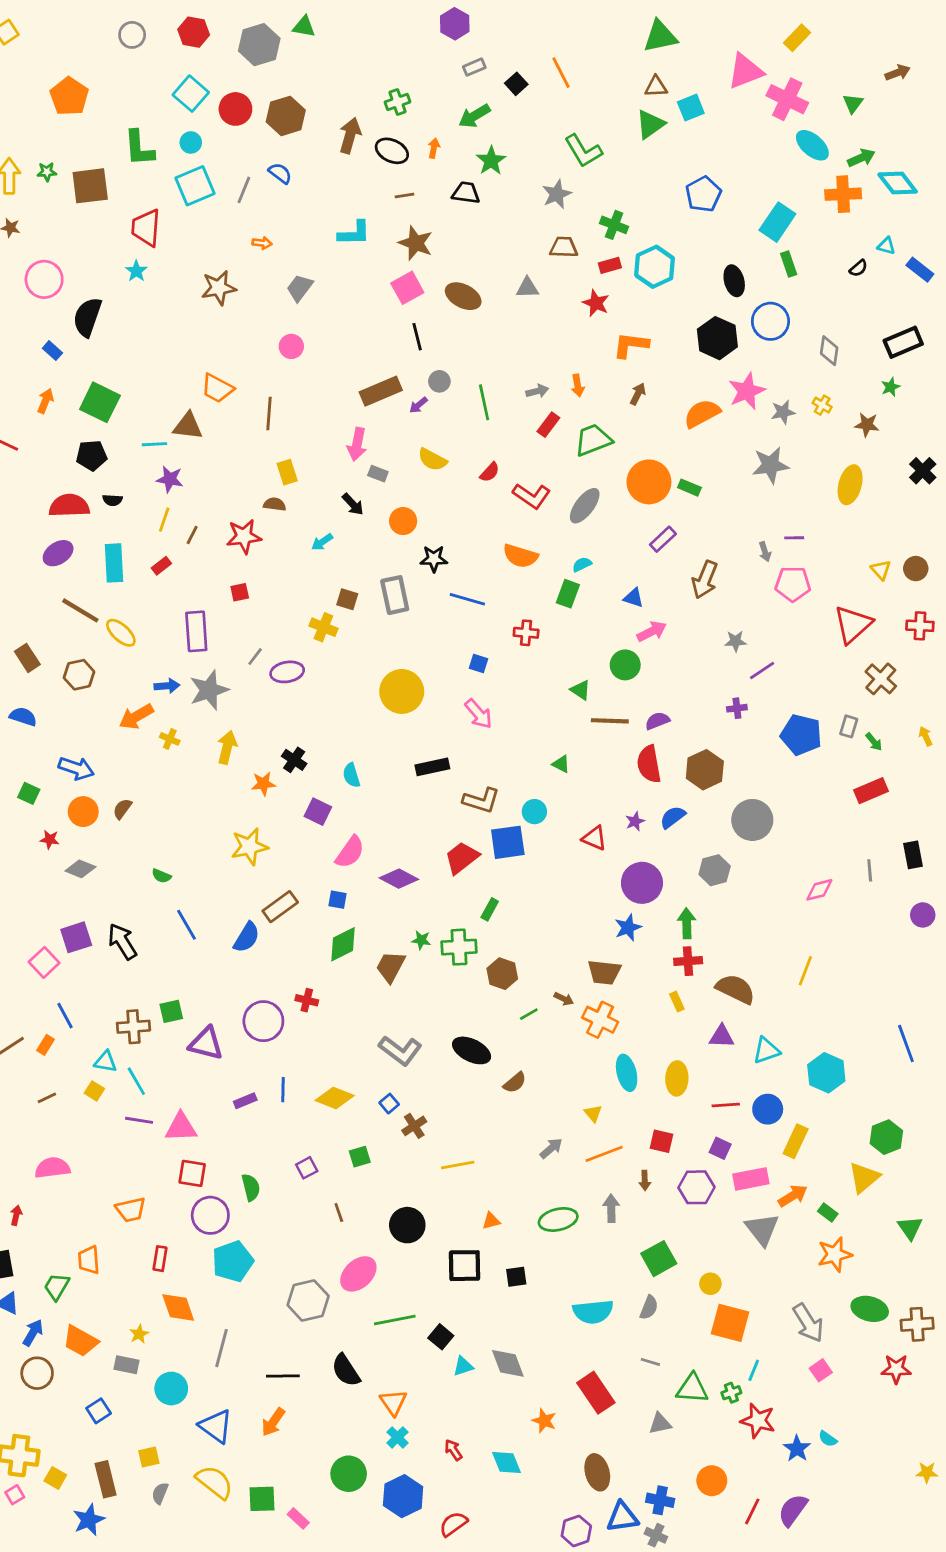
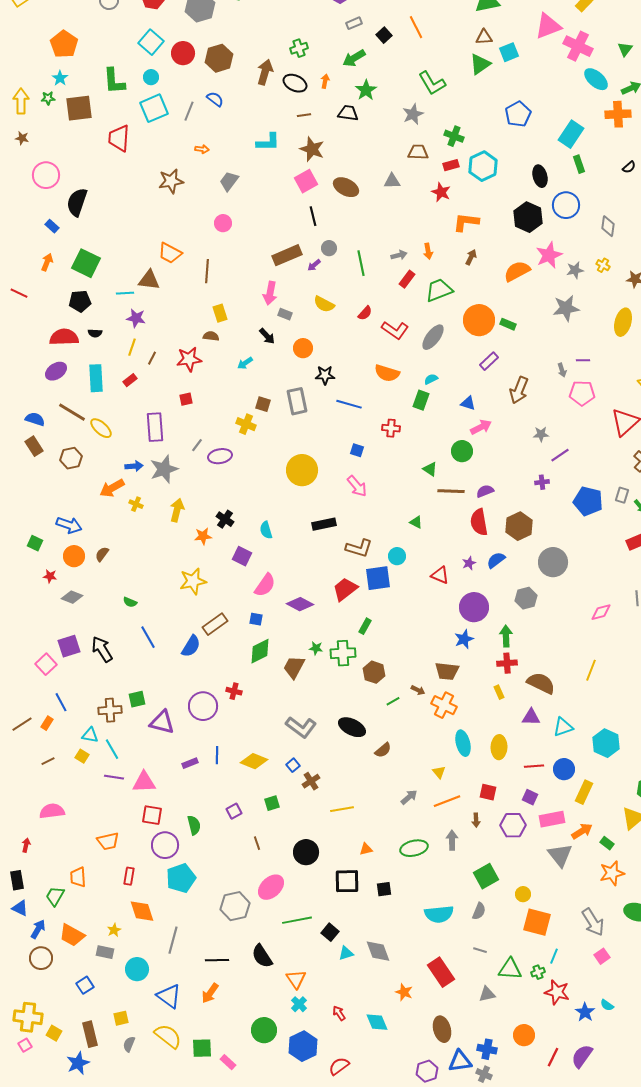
cyan star: (136, 271) -> (60, 78), moved
blue semicircle: (23, 717) -> (35, 419), moved

